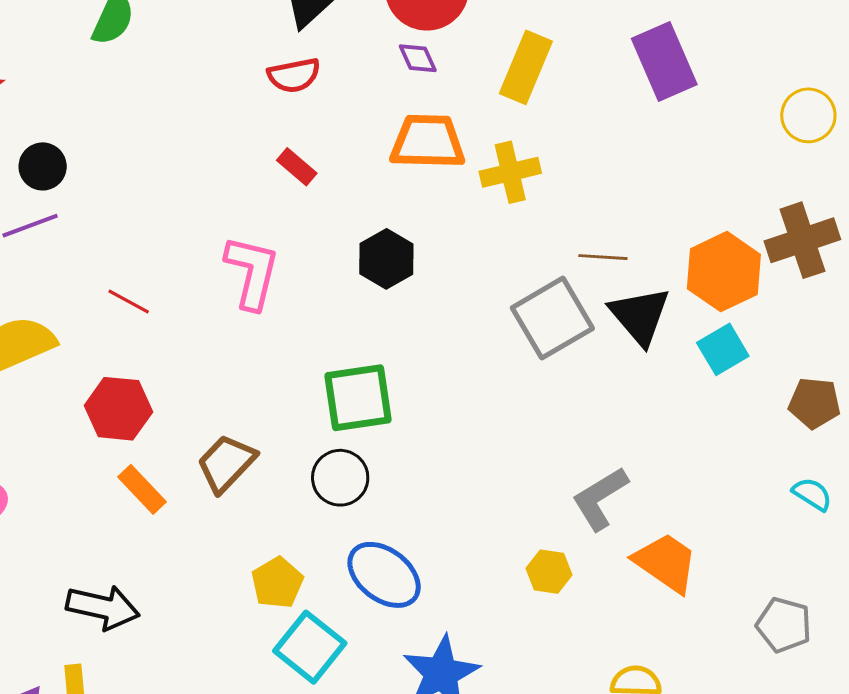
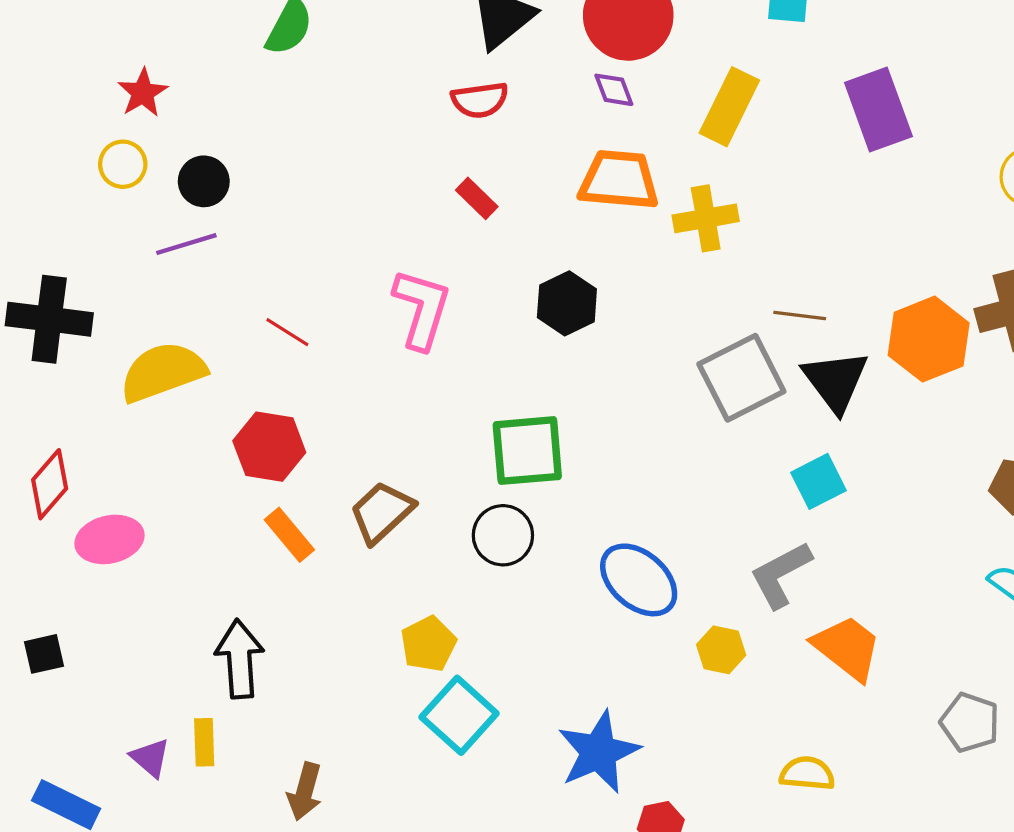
cyan square: (723, 349) -> (819, 481), moved
blue ellipse: (384, 575) -> (639, 580), moved
black arrow: (103, 607) -> (240, 659), turned -110

